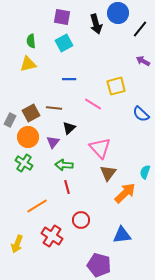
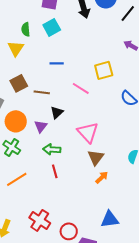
green semicircle: (31, 41) -> (26, 29), moved
yellow triangle: (28, 64) -> (16, 48), turned -42
brown square: (31, 113) -> (19, 83), moved
orange arrow: (125, 193) -> (102, 177), moved, size x0.6
orange line: (37, 206) -> (17, 179), moved
red circle: (81, 220) -> (69, 231), moved

